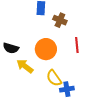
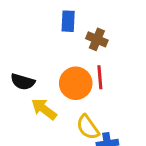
red line: (77, 45) -> (100, 77), moved

